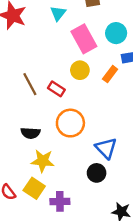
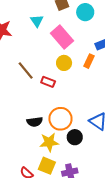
cyan circle: (116, 33) -> (85, 12), moved
brown line: (30, 84) -> (26, 70), moved
orange circle: (70, 123) -> (60, 119), moved
black circle: (97, 173) -> (75, 137), moved

